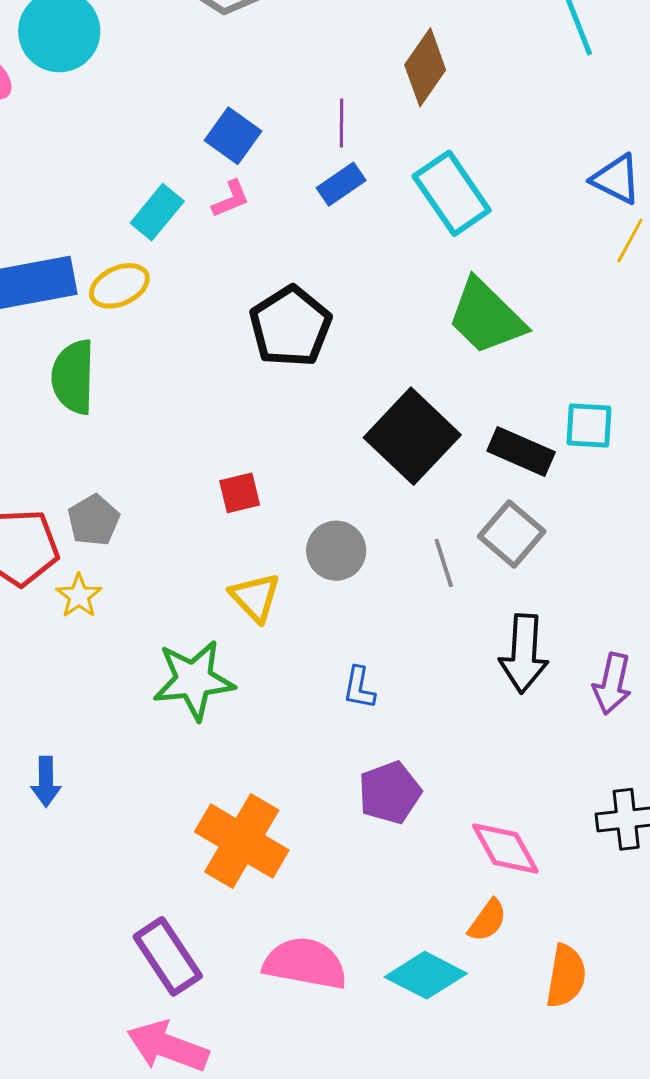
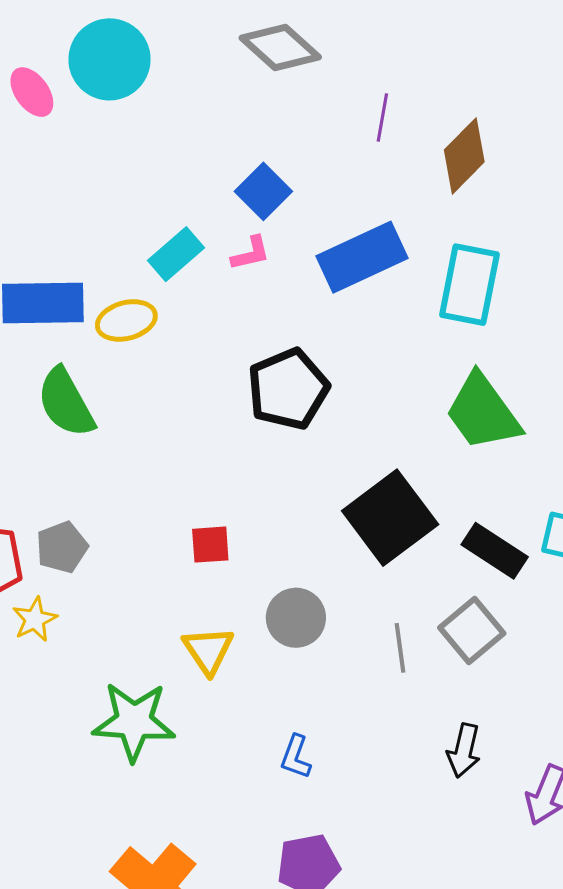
purple line: (342, 123) -> (382, 118), moved
blue rectangle: (341, 184) -> (362, 257), size x1.8
cyan rectangle: (452, 193) -> (469, 285), turned 36
green semicircle: (73, 377) -> (66, 403), turned -40
black arrow: (524, 654) -> (464, 750), size x0.7

